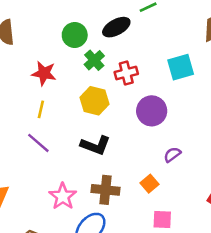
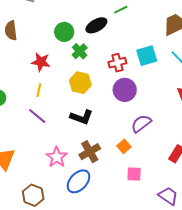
red cross: (126, 73) -> (117, 63), moved
purple semicircle: (172, 155) -> (141, 124), size x1.5
brown cross: (105, 190) -> (90, 152), turned -35

